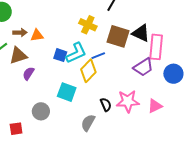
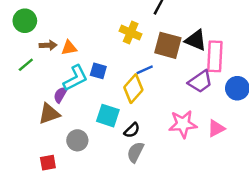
cyan L-shape: (76, 53) -> (75, 78), moved
brown triangle: (18, 56) -> (49, 114), moved
black semicircle: (106, 105) -> (132, 130), moved, turned 72

